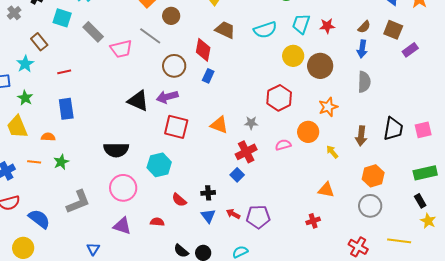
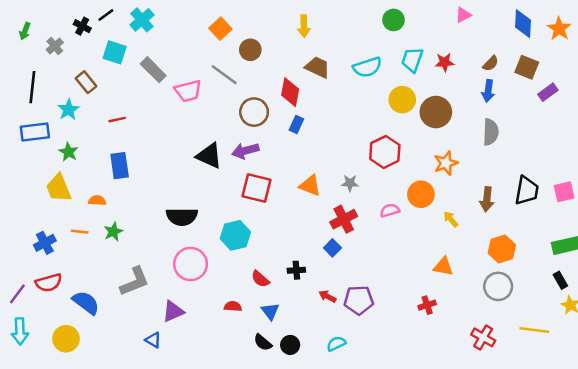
blue triangle: (208, 216) -> (270, 311), moved
purple triangle: (122, 226) -> (173, 311), moved, turned -42
blue triangle: (93, 249) -> (153, 340), turned -32

